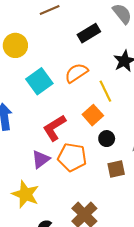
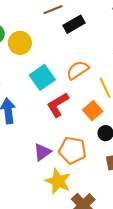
black rectangle: (89, 33) -> (74, 24), moved
red L-shape: (54, 128) -> (58, 105), moved
yellow star: (25, 194) -> (58, 181), moved

